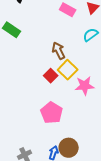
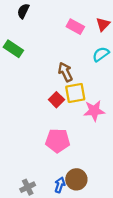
yellow square: (68, 70) -> (75, 93), turned 36
pink pentagon: (52, 113) -> (58, 141), turned -30

